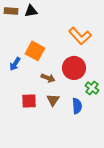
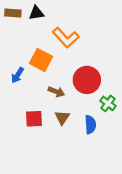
orange L-shape: (80, 36) -> (66, 38), moved

